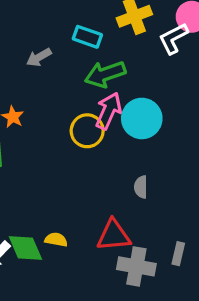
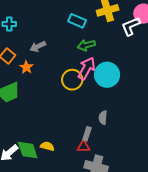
gray arrow: (39, 57) -> (38, 46), moved
green arrow: (105, 74) -> (86, 45), size x0.7
red triangle: (114, 235) -> (83, 146), size x0.6
gray rectangle: (178, 254) -> (87, 134), moved

